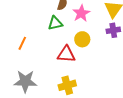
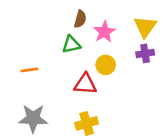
orange line: (22, 43) -> (29, 70), turned 56

